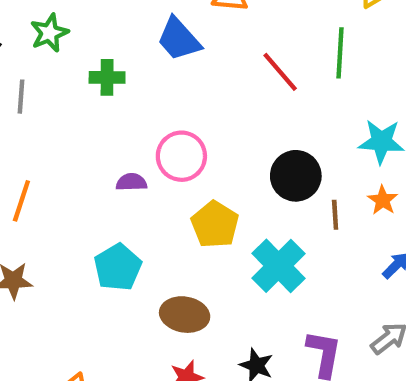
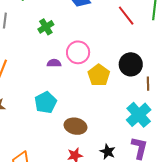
green cross: (107, 77) -> (46, 27), moved, turned -35
yellow pentagon: (215, 224) -> (99, 75), moved
cyan cross: (279, 266) -> (139, 115), moved

